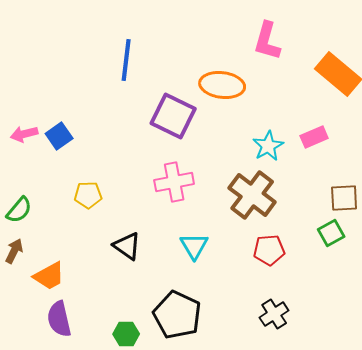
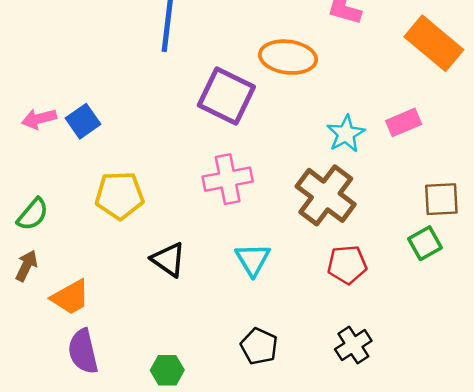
yellow pentagon: (88, 195) -> (119, 195), size x1.4
black pentagon: (177, 315) -> (259, 346), moved, size x0.6

